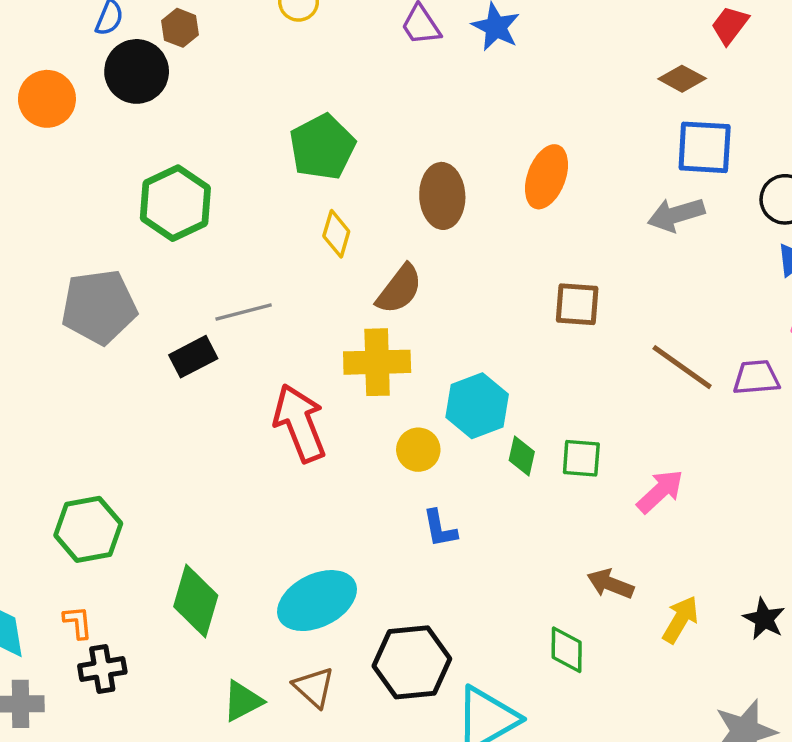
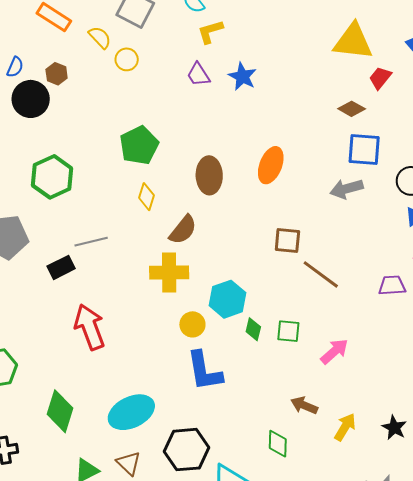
brown line: (682, 367) -> (321, 274), moved
red arrow: (300, 423) -> (90, 327), moved
blue L-shape: (440, 529) -> (204, 371), size x1.8

